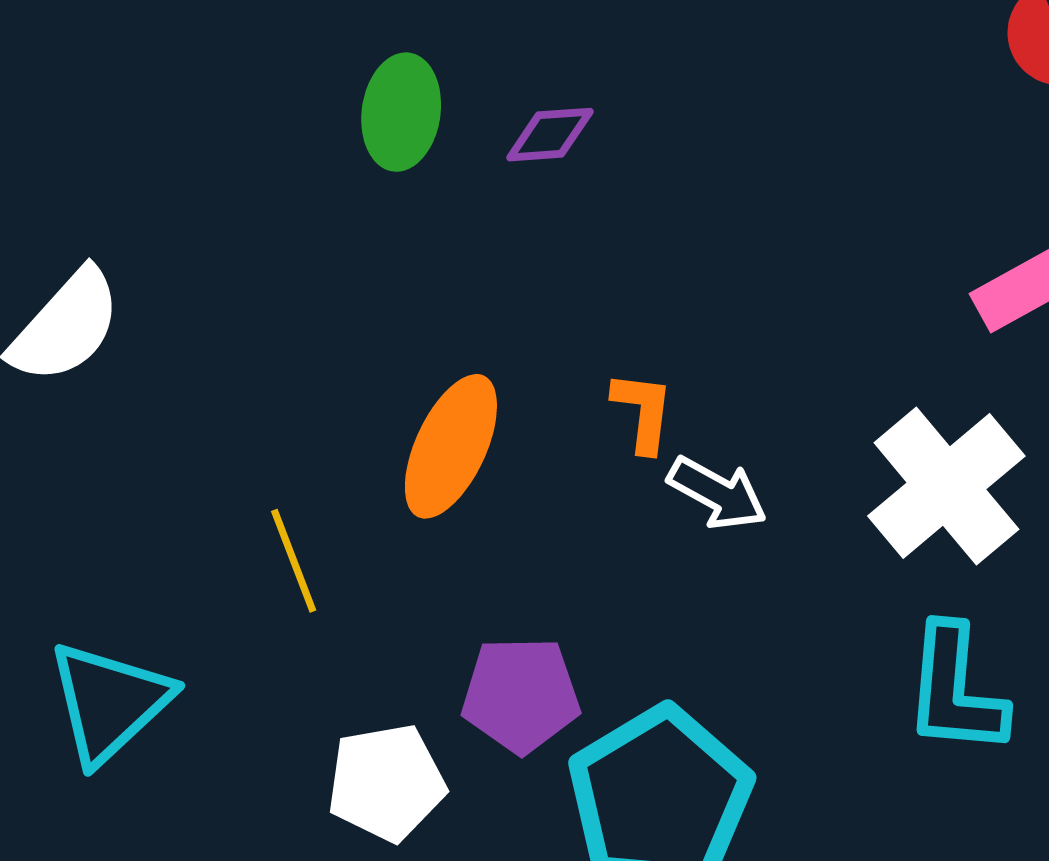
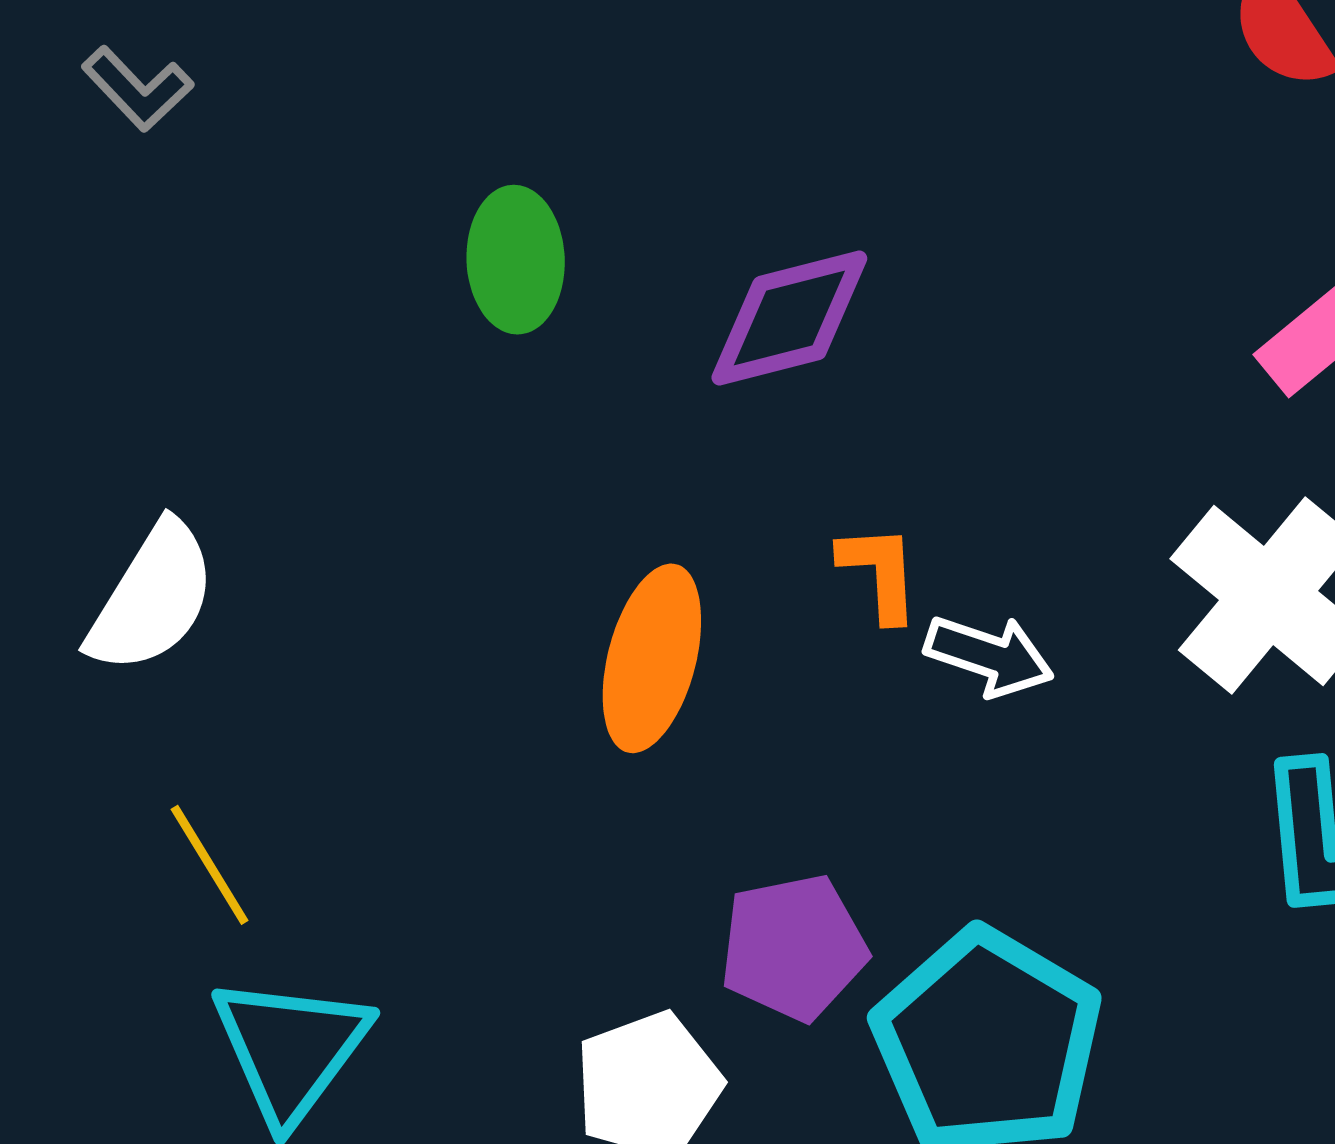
purple diamond: (550, 135) -> (789, 318), moved, size x1.6
yellow line: (294, 561) -> (210, 865), moved

